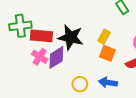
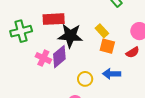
red rectangle: (41, 36) -> (54, 19), moved
yellow rectangle: (104, 37) -> (102, 31), turned -64

